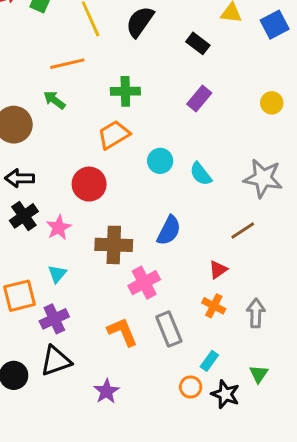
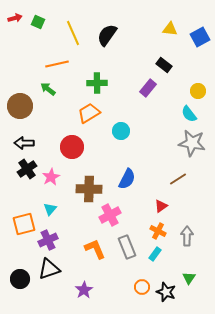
black rectangle: (198, 43) -> (164, 65), moved
cyan semicircle: (201, 174) -> (189, 114), moved
cyan rectangle: (209, 361) -> (155, 254), moved

